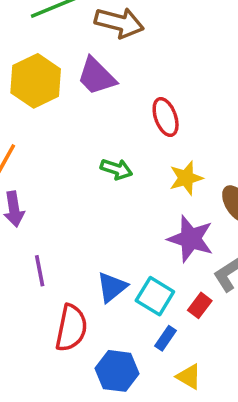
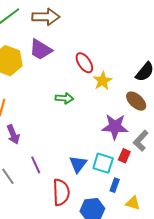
yellow star: (186, 178) -> (103, 81), moved
red rectangle: (200, 305) -> (124, 156), moved

